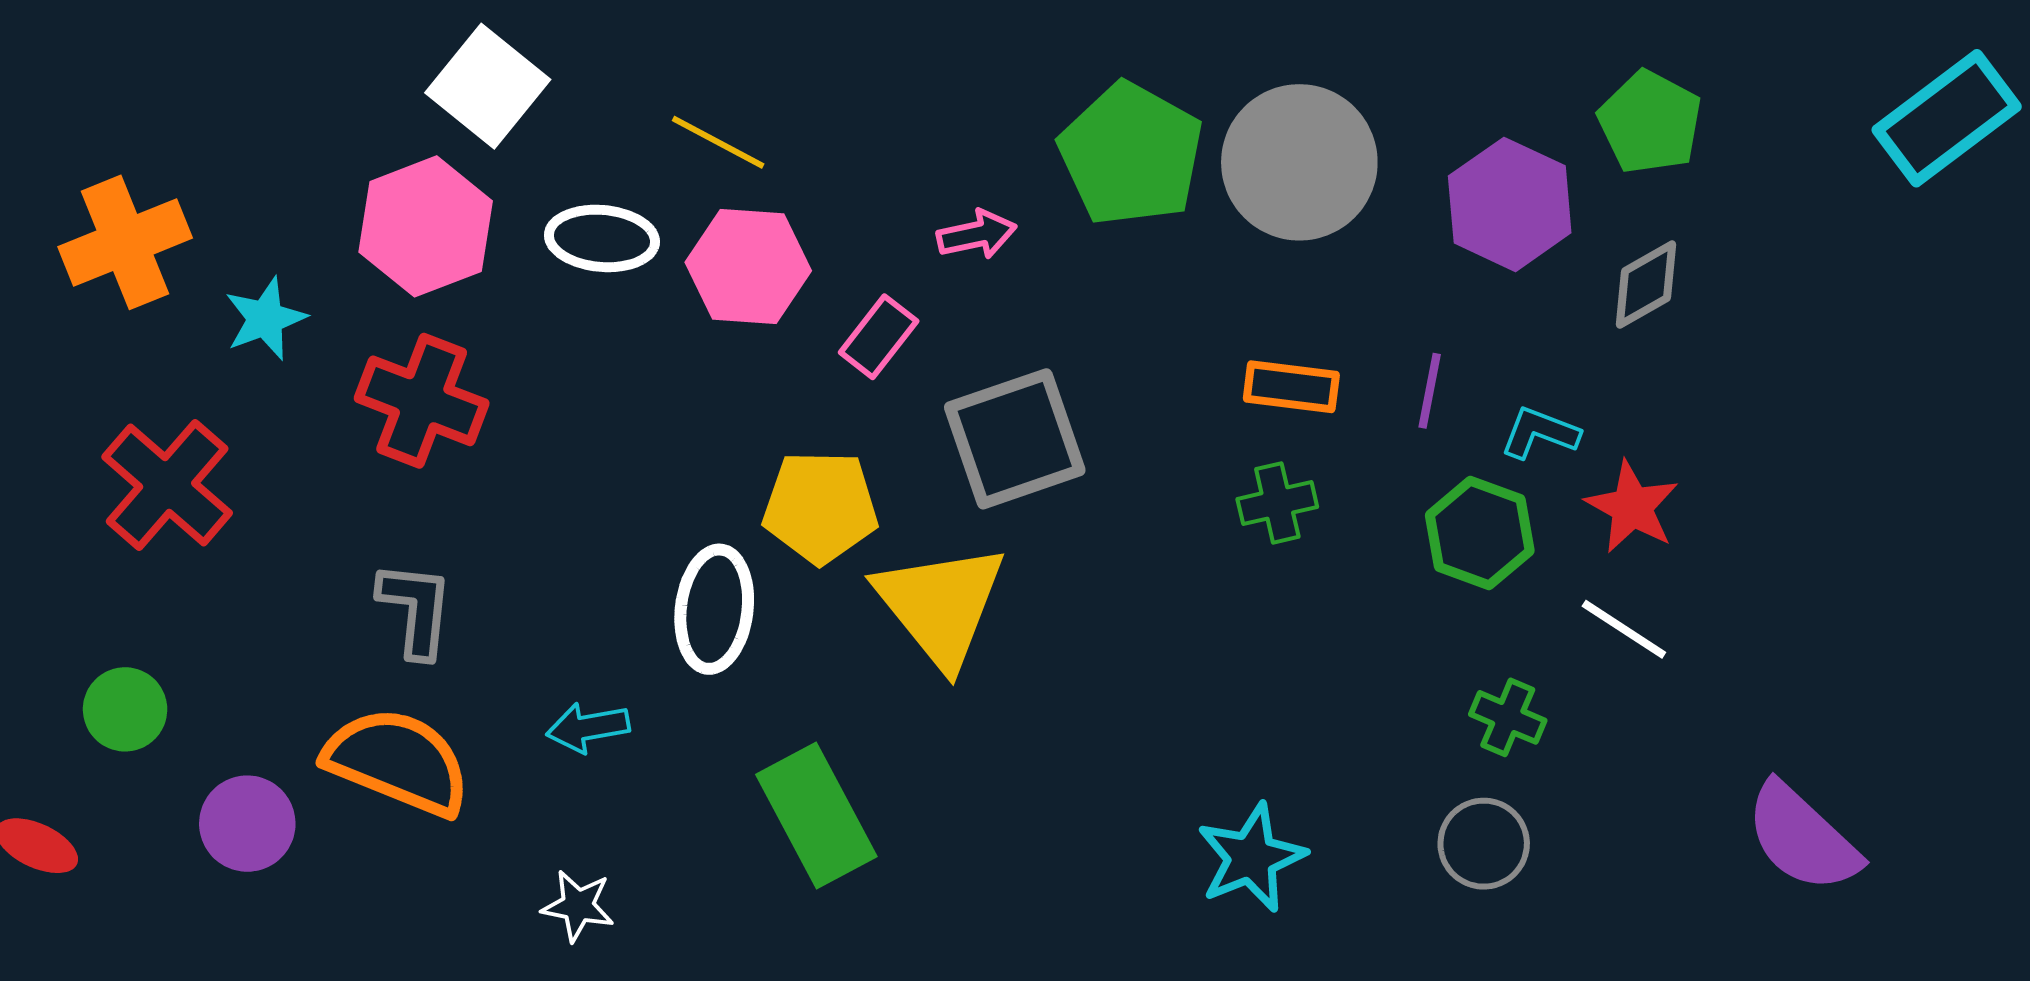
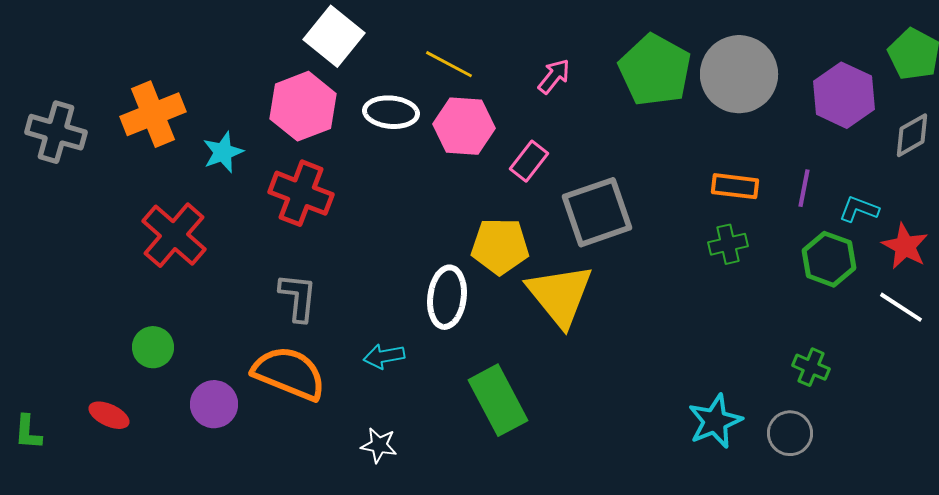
pink arrow: (977, 234) -> (554, 76), moved, turned -39
green cross: (1508, 717) -> (811, 367), moved
gray circle: (1484, 844) -> (790, 433), moved

